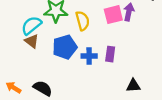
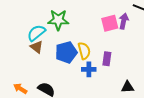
yellow semicircle: (83, 21) -> (84, 51), moved
blue cross: (89, 56) -> (89, 69), moved

